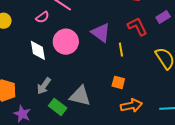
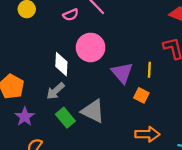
purple triangle: (101, 33) -> (122, 73), moved
white diamond: (38, 50) -> (61, 64), moved
orange square: (118, 82) -> (141, 95), moved

